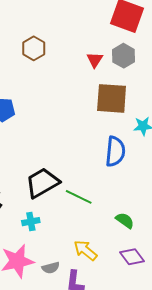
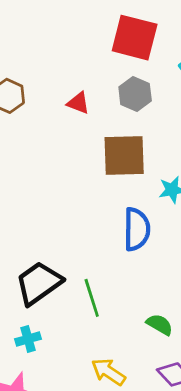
red triangle: (95, 60) -> (78, 103), moved, turned -36
green line: (79, 197) -> (92, 298), turned 52

